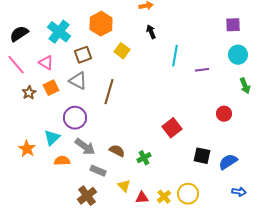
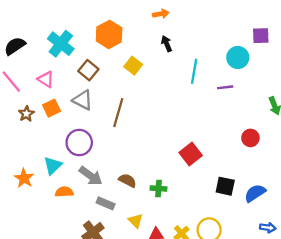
brown square: (83, 55) -> (88, 70), turned -30
cyan circle: (238, 55) -> (238, 57), moved
green cross: (144, 158) -> (158, 188), turned 32

